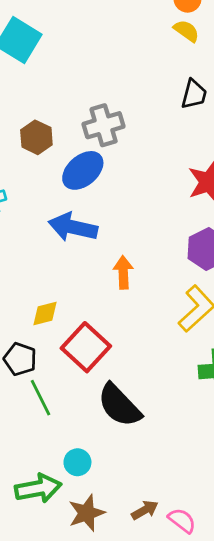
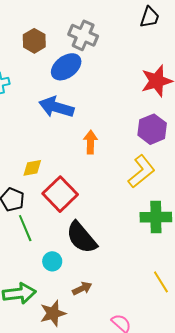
gray cross: (104, 125) -> (83, 35), turned 36
cyan circle: (77, 462) -> (52, 261), moved
brown arrow: (145, 510) -> (82, 288), moved

